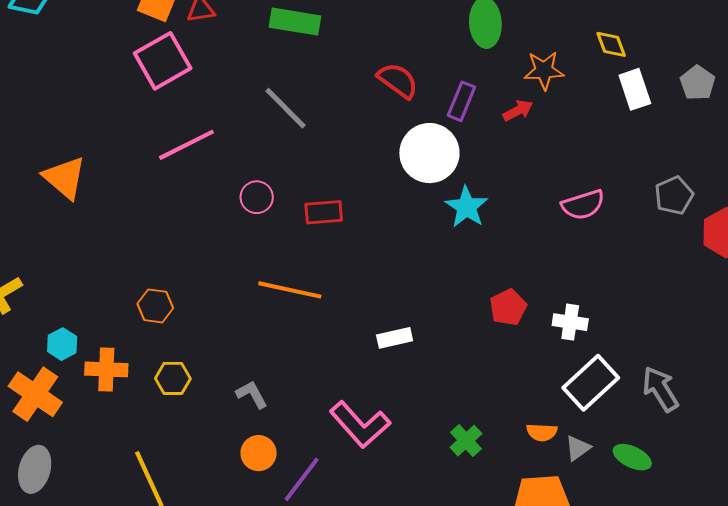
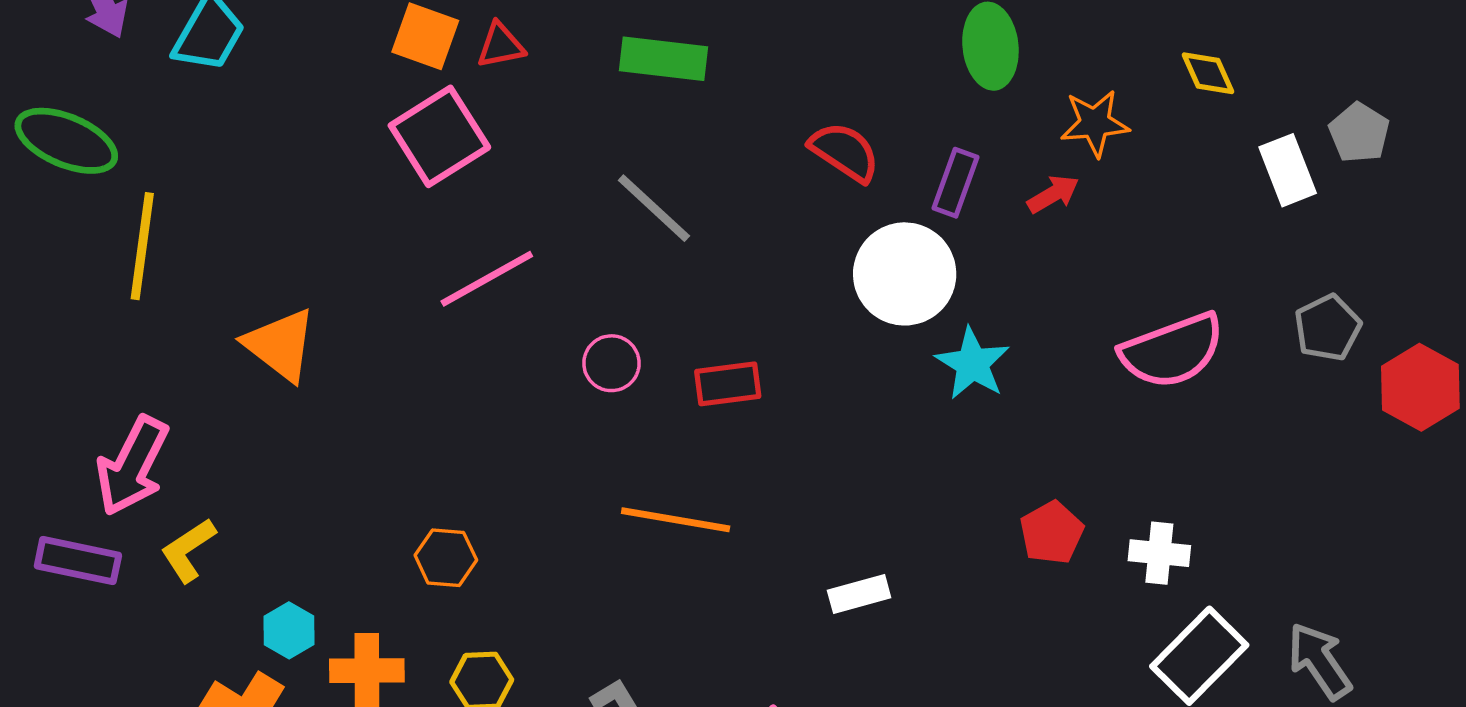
white rectangle: (635, 89) -> (1288, 170), moved
pink semicircle: (583, 205) -> (1172, 351), size x1.4

